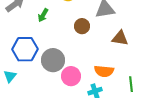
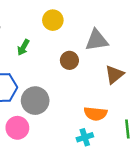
brown triangle: (120, 38) -> (114, 75), turned -48
pink circle: (71, 76) -> (17, 128), moved

